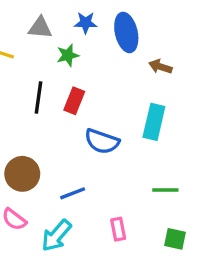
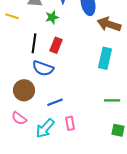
brown arrow: (160, 67) -> (109, 24), size x1.6
blue semicircle: (102, 141) -> (43, 68), moved
pink rectangle: (118, 229) -> (70, 123), moved

